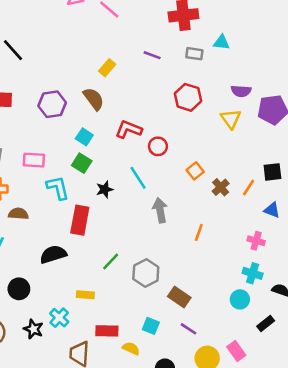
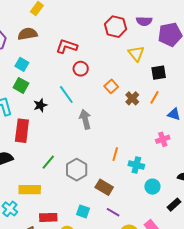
red hexagon: (188, 97) -> (116, 27), moved
brown semicircle: (94, 99) -> (28, 34), turned -60
yellow triangle: (231, 119) -> (136, 54), moved
red L-shape: (129, 129) -> (67, 46), moved
black square: (272, 172) -> (159, 73), moved
orange line: (199, 232) -> (115, 154), moved
pink cross: (256, 241) -> (163, 139), turned -32
cyan cross: (253, 273) -> (136, 165), moved
yellow rectangle: (85, 295) -> (30, 190), size x1.5

